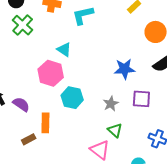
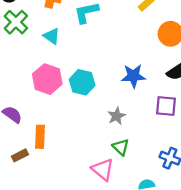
cyan triangle: (64, 50) -> (52, 36), moved
cyan hexagon: (72, 98) -> (82, 82), moved
purple square: (141, 99) -> (166, 106), moved

